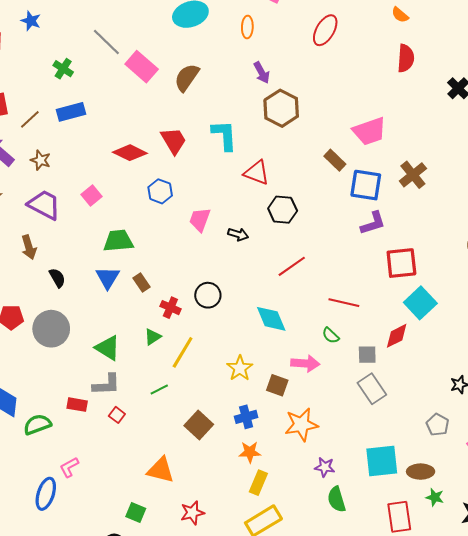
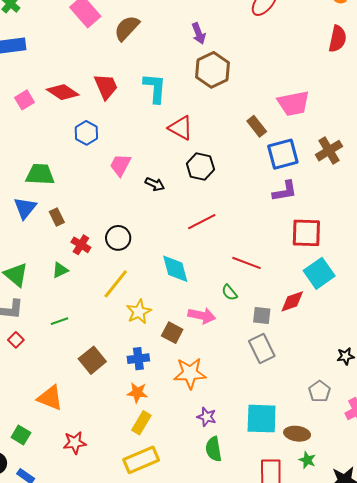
blue square: (366, 185) -> (283, 154), turned -32
pink square: (91, 196) -> (24, 100), moved
yellow line: (183, 352) -> (116, 284), moved

